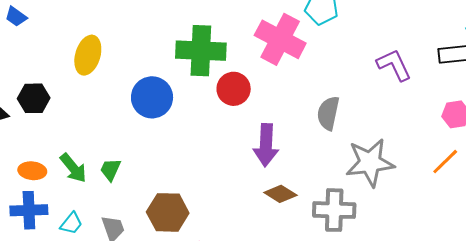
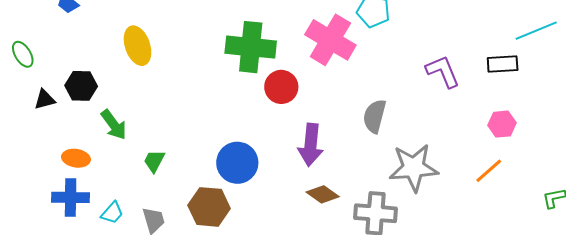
yellow ellipse: (88, 55) -> (138, 46), turned -39
blue circle: (152, 97) -> (237, 163), moved
green arrow: (73, 168) -> (114, 125), moved

